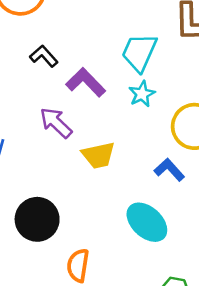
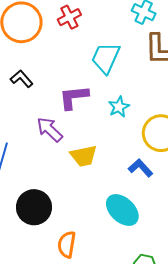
cyan trapezoid: (139, 52) -> (106, 58), moved
black L-shape: (44, 56) -> (22, 79), moved
purple L-shape: (86, 82) -> (74, 97), turned -52

